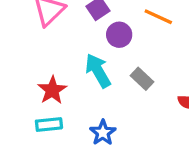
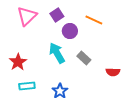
red star: (52, 90) -> (18, 62), moved

